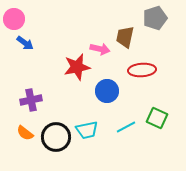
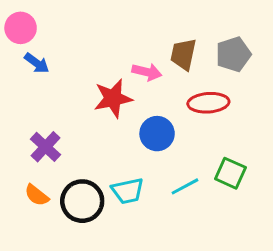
gray pentagon: (155, 18) -> (233, 54), moved
purple cross: (31, 100) -> (45, 147), turned -35

